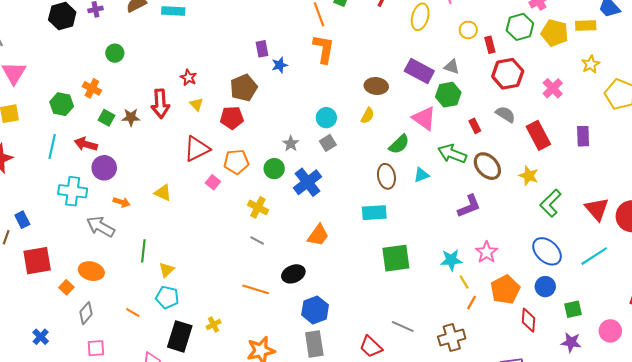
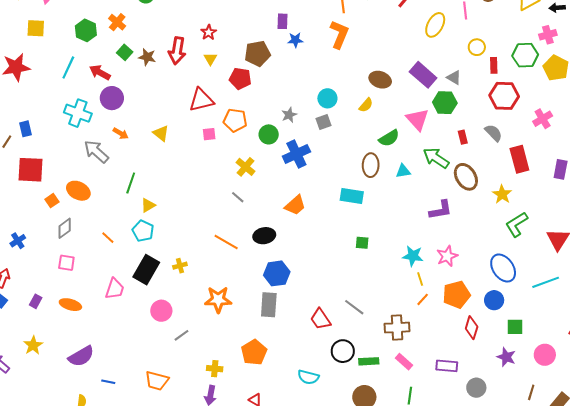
pink square: (213, 182) -> (209, 134), turned 32
green square: (396, 258) -> (362, 243), size x0.5

